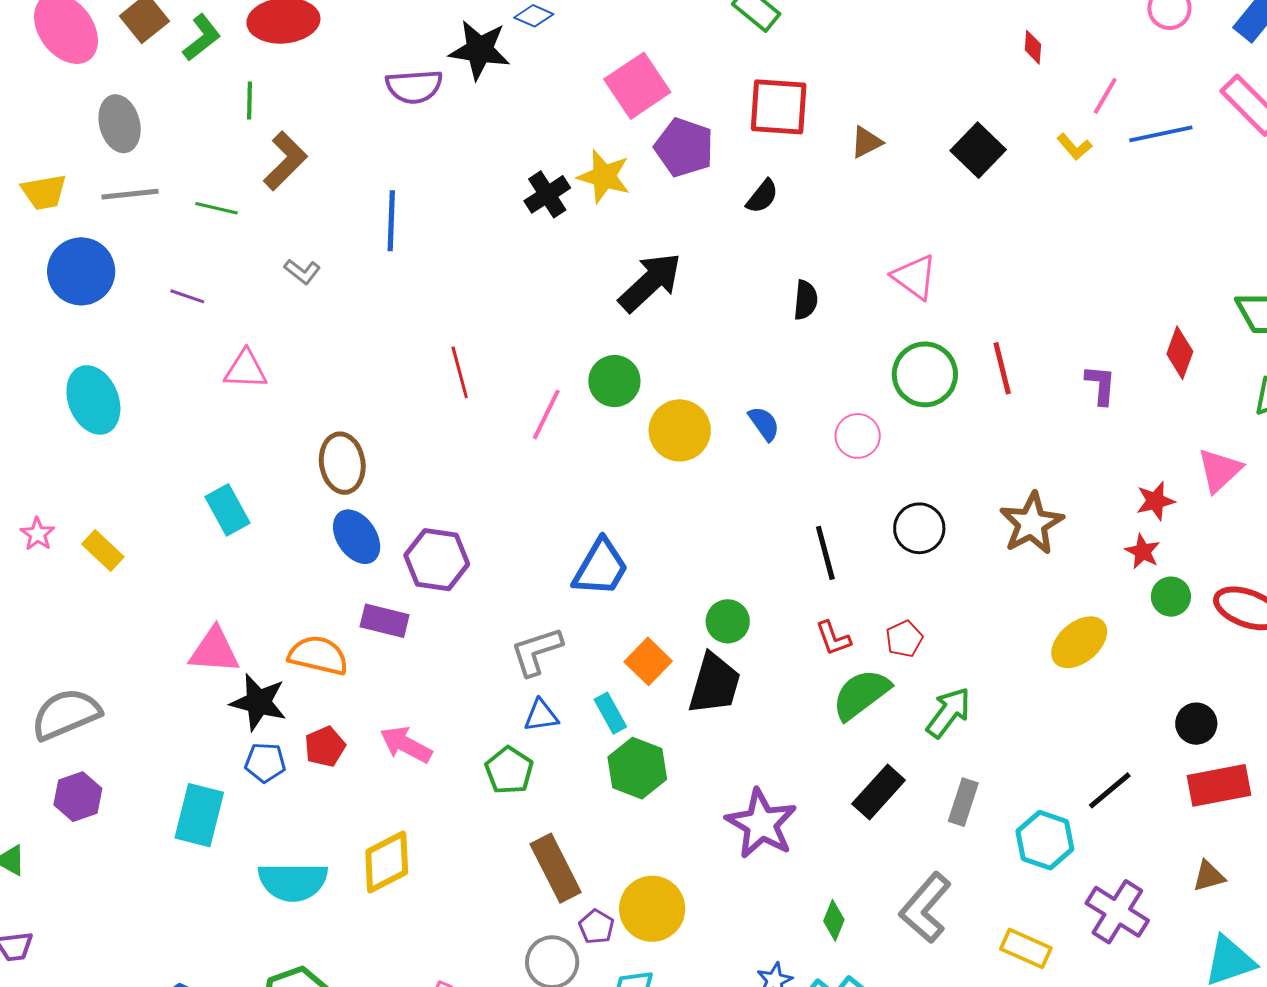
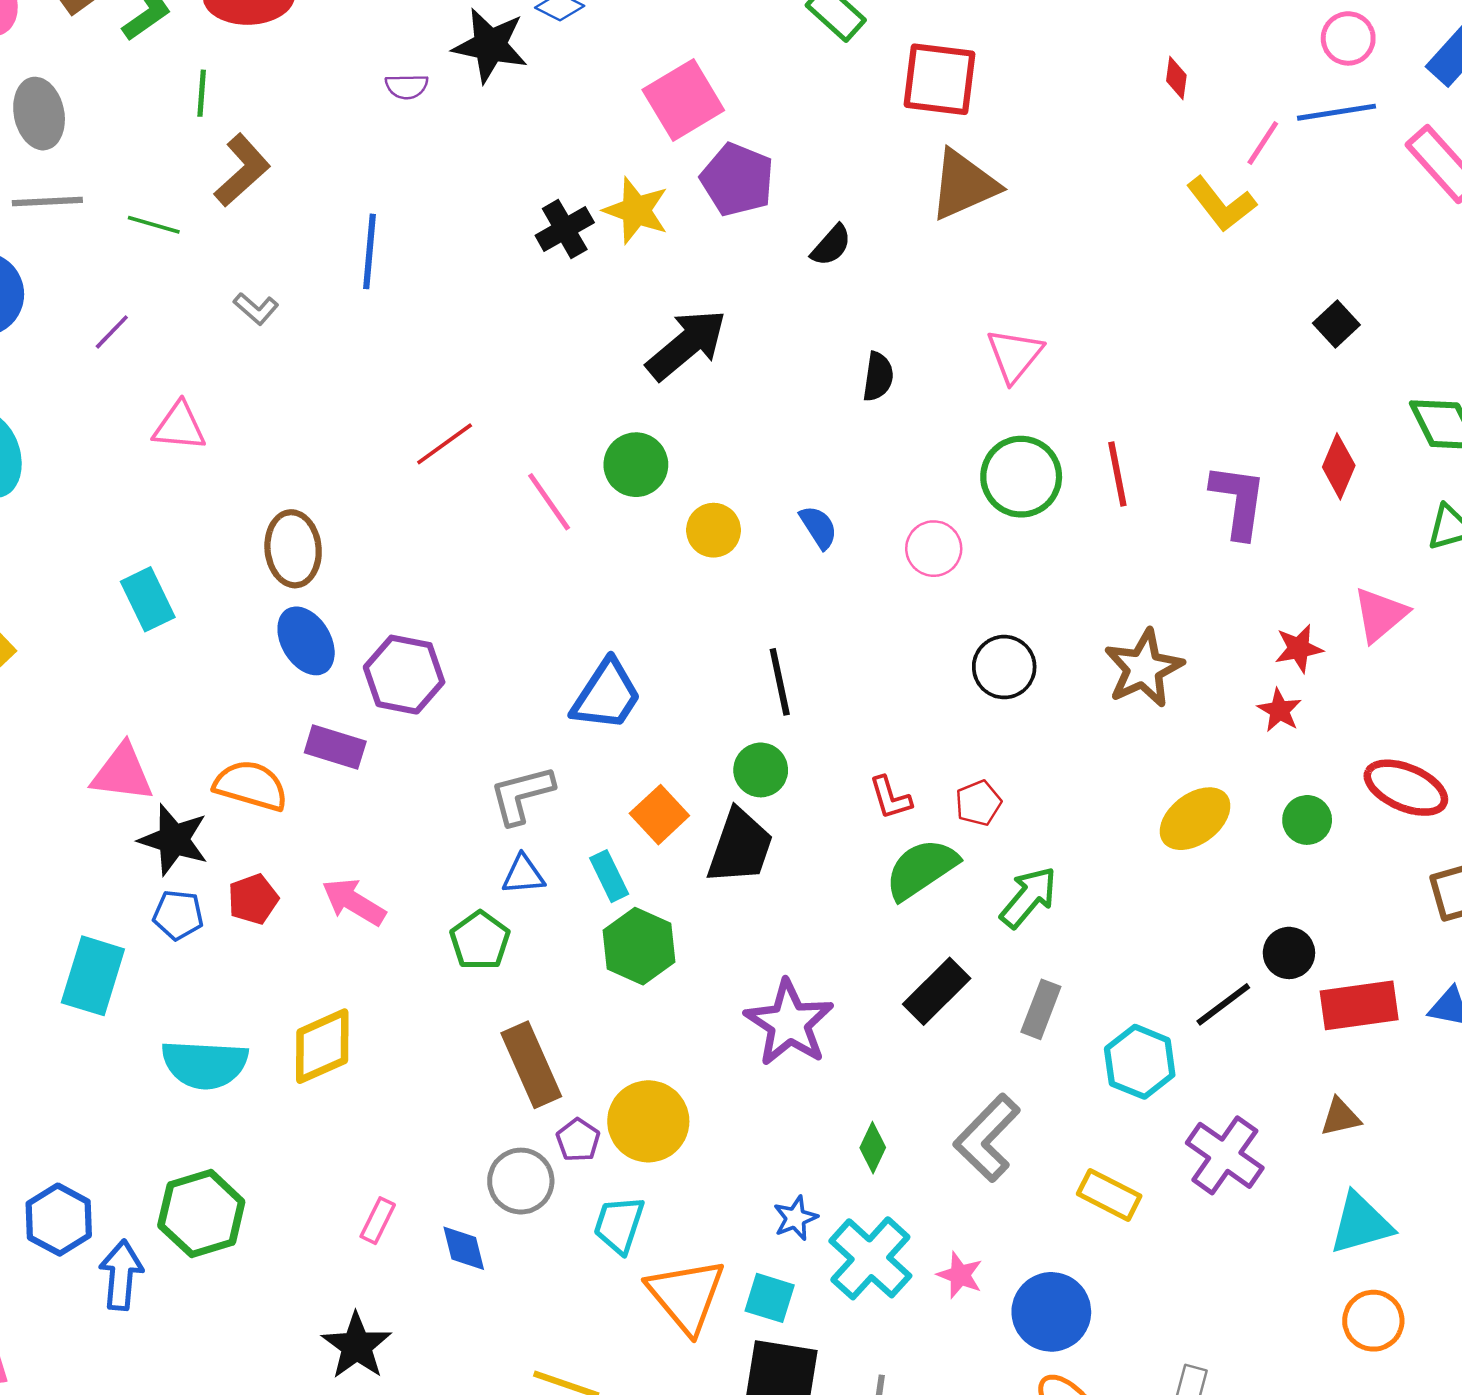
purple semicircle: (414, 86) -> (407, 87), size x0.6
red square: (779, 107) -> (939, 79), moved
blue line: (1161, 134) -> (1337, 112), moved
brown triangle: (866, 142) -> (964, 185), size x1.8
yellow L-shape: (1074, 147) -> (1221, 204), size x1.6
black square: (978, 150) -> (1336, 324), moved, size x0.7
pink triangle: (914, 277) -> (1015, 355), turned 30
purple line: (187, 296) -> (112, 332), turned -68
red line: (460, 372) -> (445, 444), turned 66
purple L-shape: (1101, 385) -> (1238, 501), size x1.5
pink line: (546, 415) -> (549, 502), turned -64
yellow circle: (680, 430) -> (714, 530), size x0.7
black line: (825, 553) -> (780, 682), moved
green circle: (1171, 597) -> (1307, 820), moved
black circle: (1196, 724) -> (1289, 953), moved

